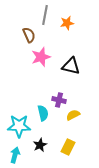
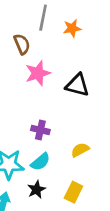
purple cross: (59, 100) -> (40, 130), moved
cyan semicircle: (43, 113) -> (40, 162), moved, turned 63

